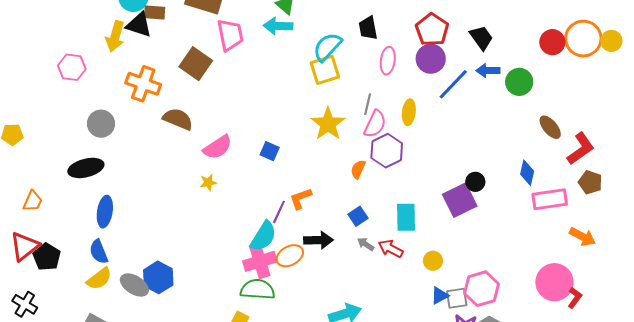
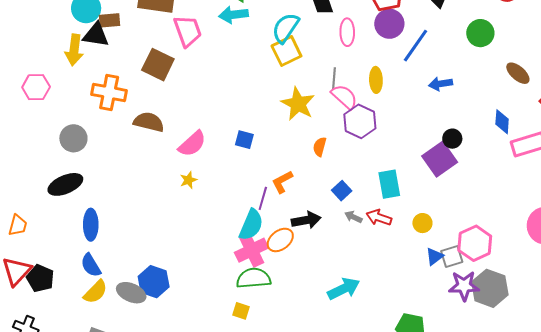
blue arrow: (488, 71) -> (441, 84), moved
pink semicircle: (375, 124) -> (344, 97), turned -64
orange semicircle: (358, 169) -> (320, 147), moved

